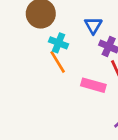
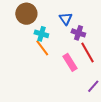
pink rectangle: (93, 85) -> (70, 62), turned 48

